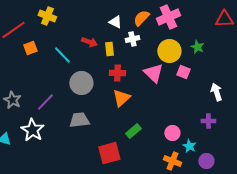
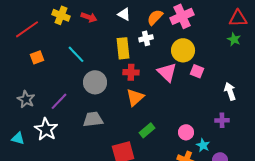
white triangle: (115, 22) -> (124, 14), moved
red arrow: (89, 42) -> (89, 17), moved
green star: (197, 47) -> (234, 39), moved
orange square: (30, 48) -> (37, 57), moved
yellow rectangle: (109, 49) -> (123, 48), size x1.5

